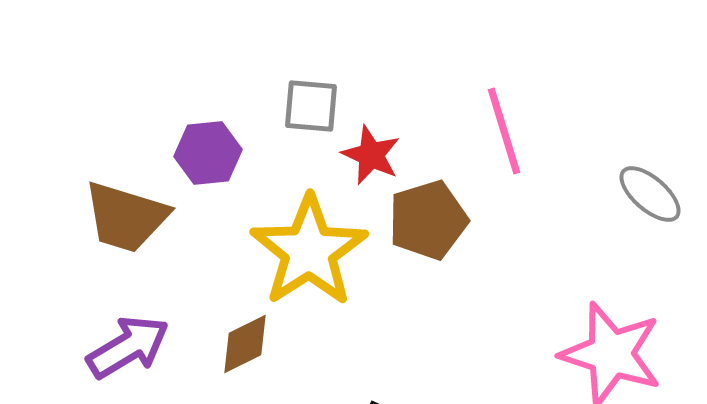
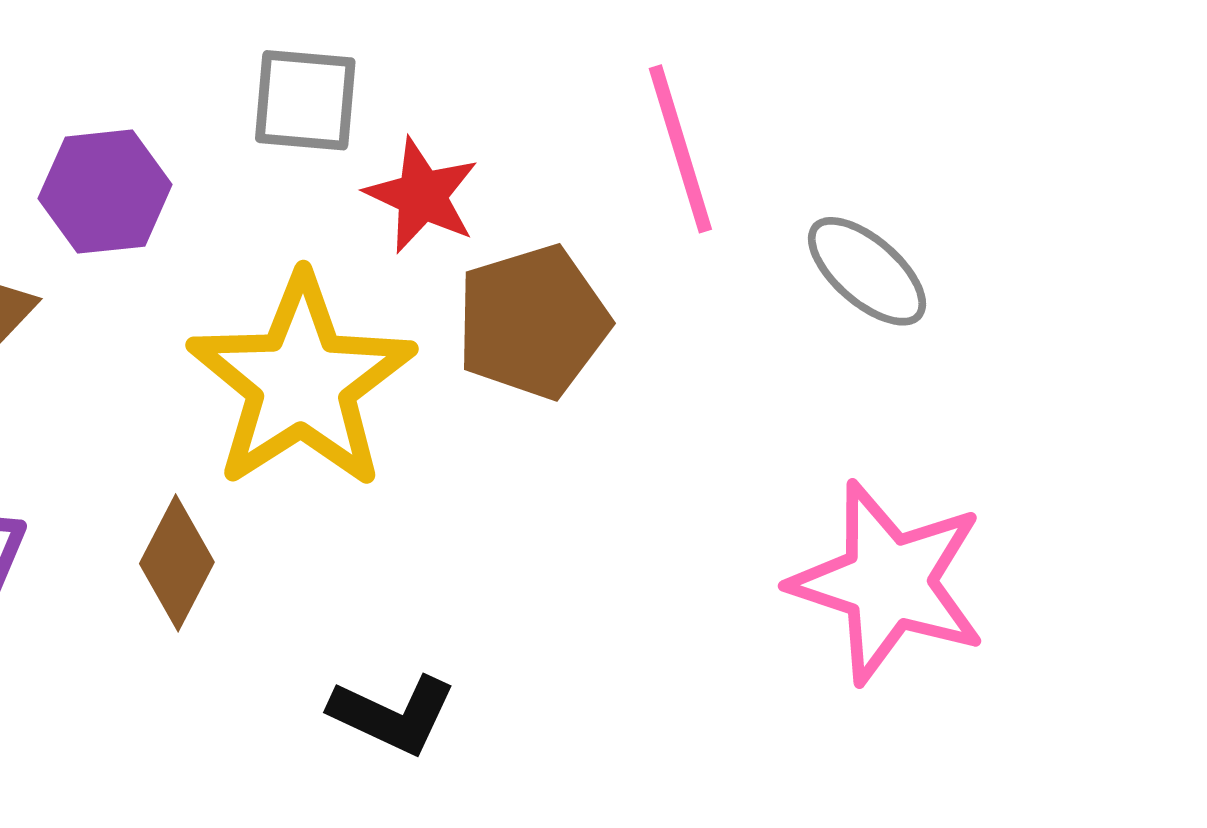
gray ellipse: (650, 194) -> (867, 271), moved
brown diamond: (245, 344) -> (177, 563), turned -36

